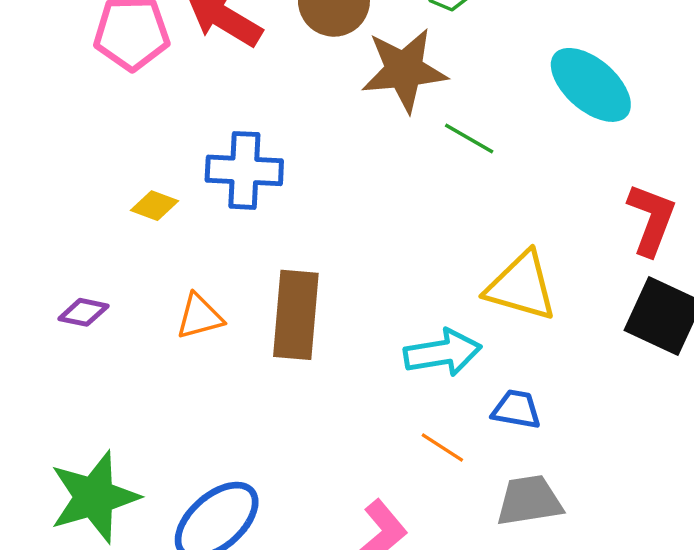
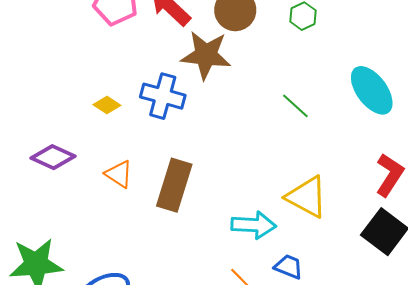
brown star: (404, 70) -> (206, 55), moved
purple diamond: (83, 312) -> (53, 157), size x1.5
orange triangle: (200, 316) -> (119, 174), turned 36

